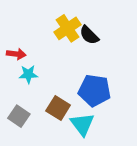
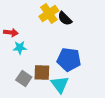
brown square: (58, 108) -> (42, 73), turned -30
gray square: (19, 116) -> (24, 79), moved

